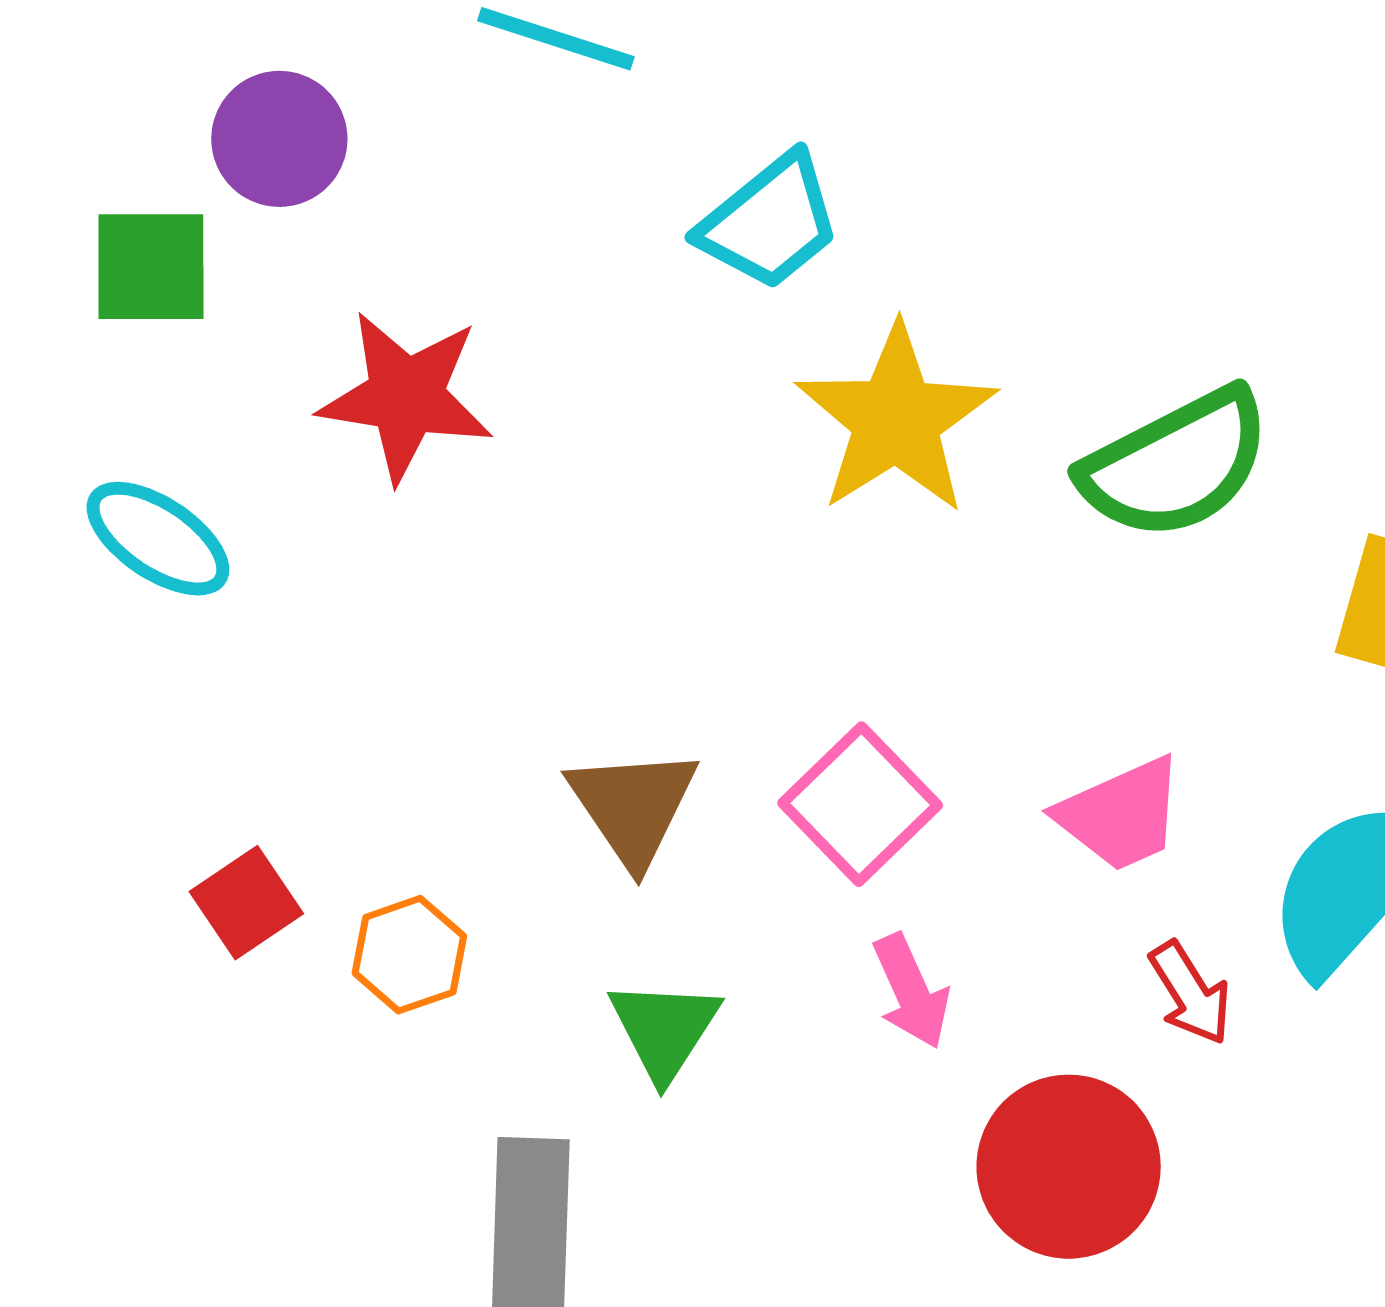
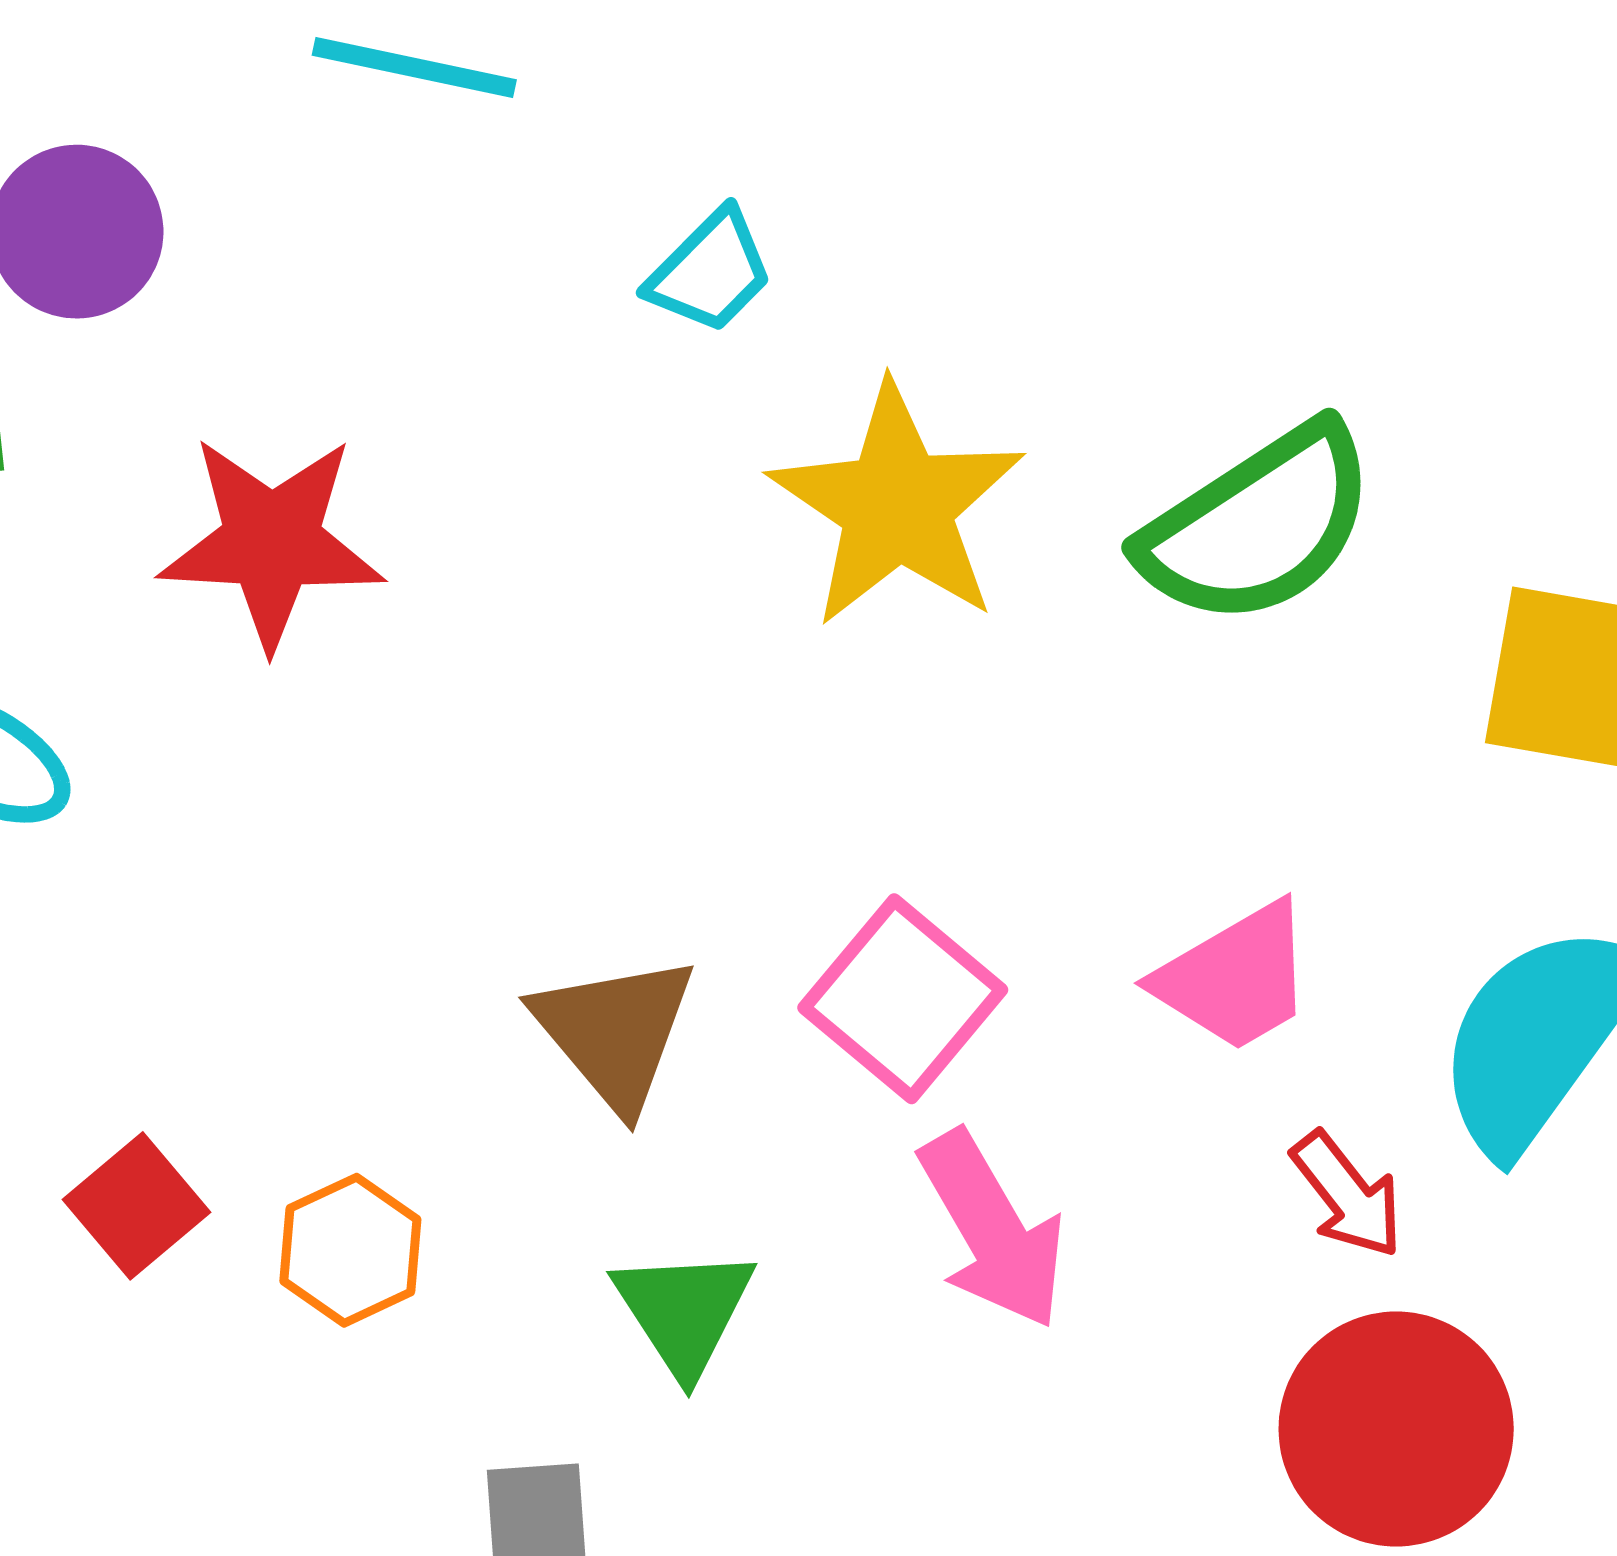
cyan trapezoid: (770, 222) -> (710, 272), size x0.7
pink arrow: (911, 991) -> (992, 1230), size x1.4
red circle: (1069, 1167) -> (1396, 1429), moved

